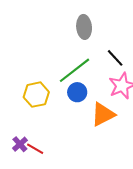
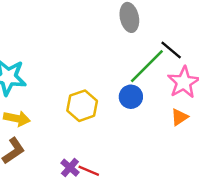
green line: (74, 70) -> (147, 66), moved
orange triangle: (103, 114) -> (179, 117), moved, size x0.6

